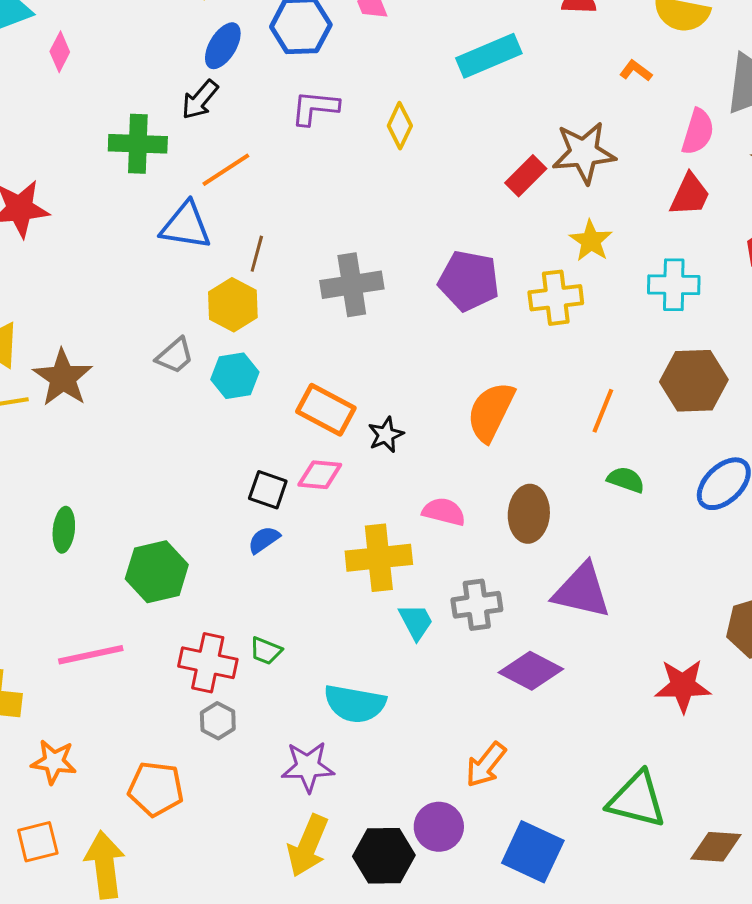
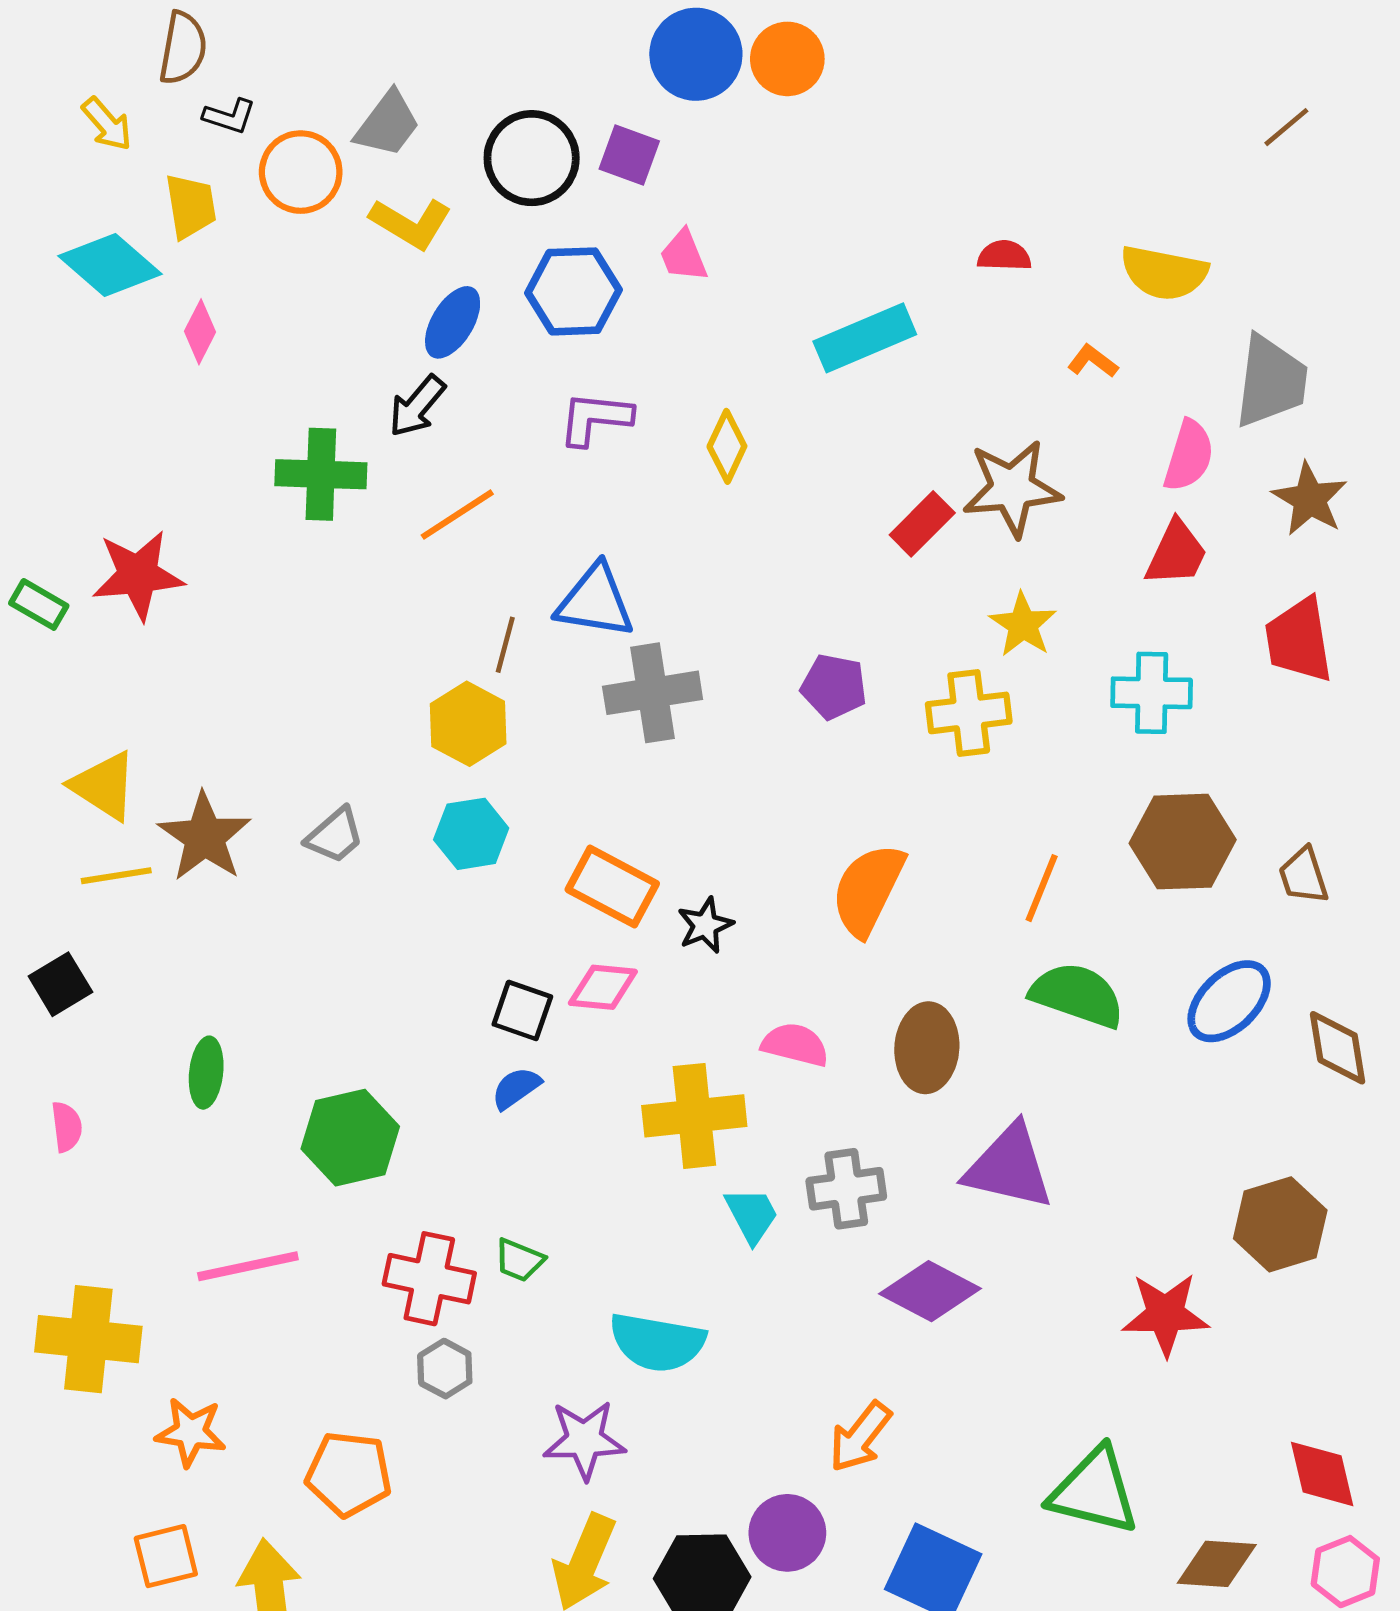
blue triangle: (186, 226) -> (595, 601), moved
purple pentagon: (469, 281) -> (834, 687), size x0.7
gray trapezoid: (175, 356) -> (335, 835), moved
green semicircle: (626, 480) -> (1077, 995), size x1.6

